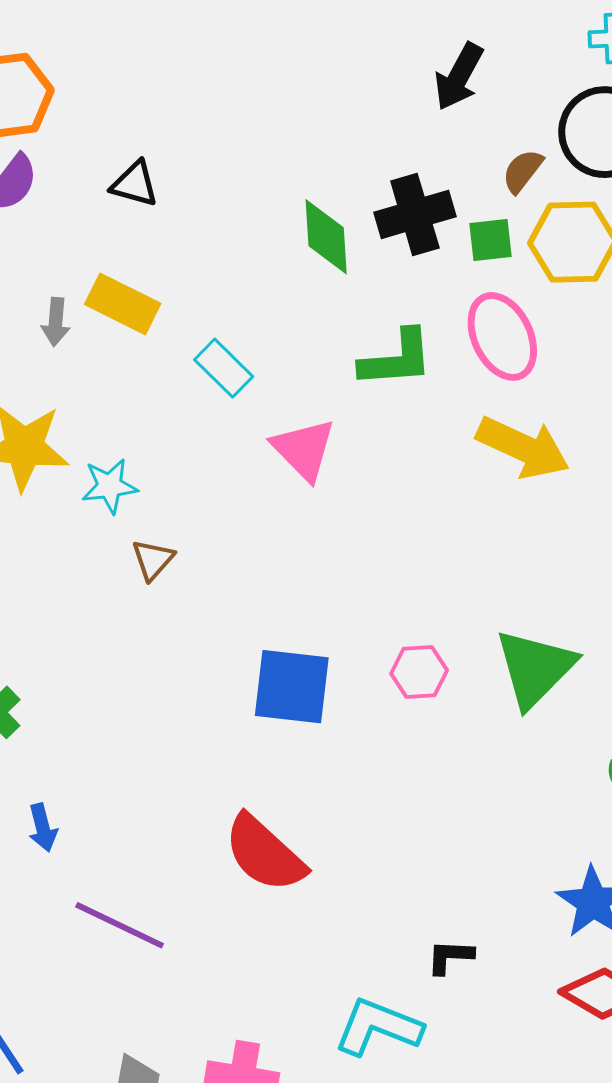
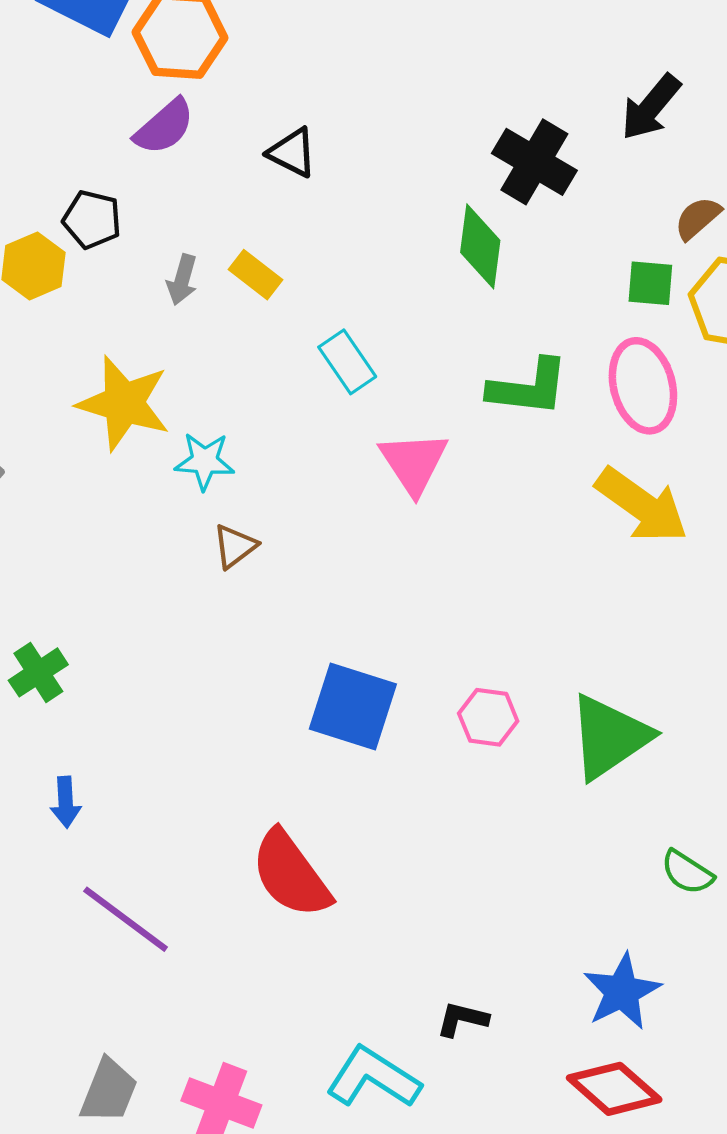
black cross: (415, 214) -> (534, 162), moved, turned 36
yellow rectangle: (123, 304) -> (255, 275), size x0.7

